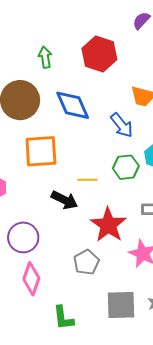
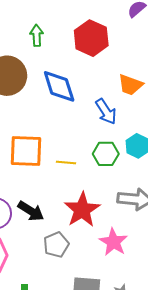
orange square: (41, 151) -> (26, 151), moved
black arrow: (64, 200) -> (31, 211), moved

